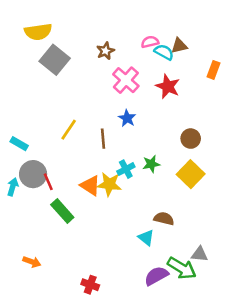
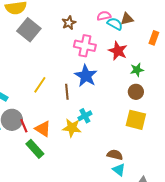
pink cross: (126, 80) -> (85, 46), turned -30
blue star: (127, 118) -> (86, 76), size x1.6
green star: (151, 164) -> (137, 70), moved
yellow square: (191, 174) -> (136, 120), turned -30
orange triangle: (90, 186) -> (43, 129), moved
cyan triangle: (146, 238) -> (119, 170), moved

